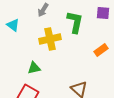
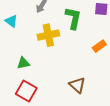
green triangle: (34, 68) -> (23, 63), moved

